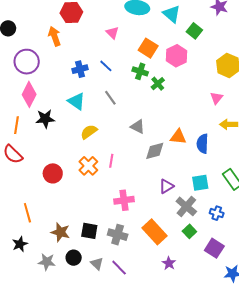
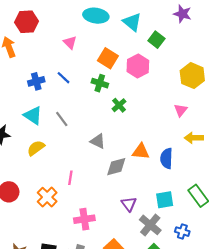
green cross: (158, 84) -> (119, 105), moved
gray line: (110, 98) -> (62, 119), moved
yellow semicircle: (89, 132) -> (36, 148), moved
orange cross: (88, 166) -> (47, 197), moved
purple triangle: (166, 186) -> (129, 204), turned -35

